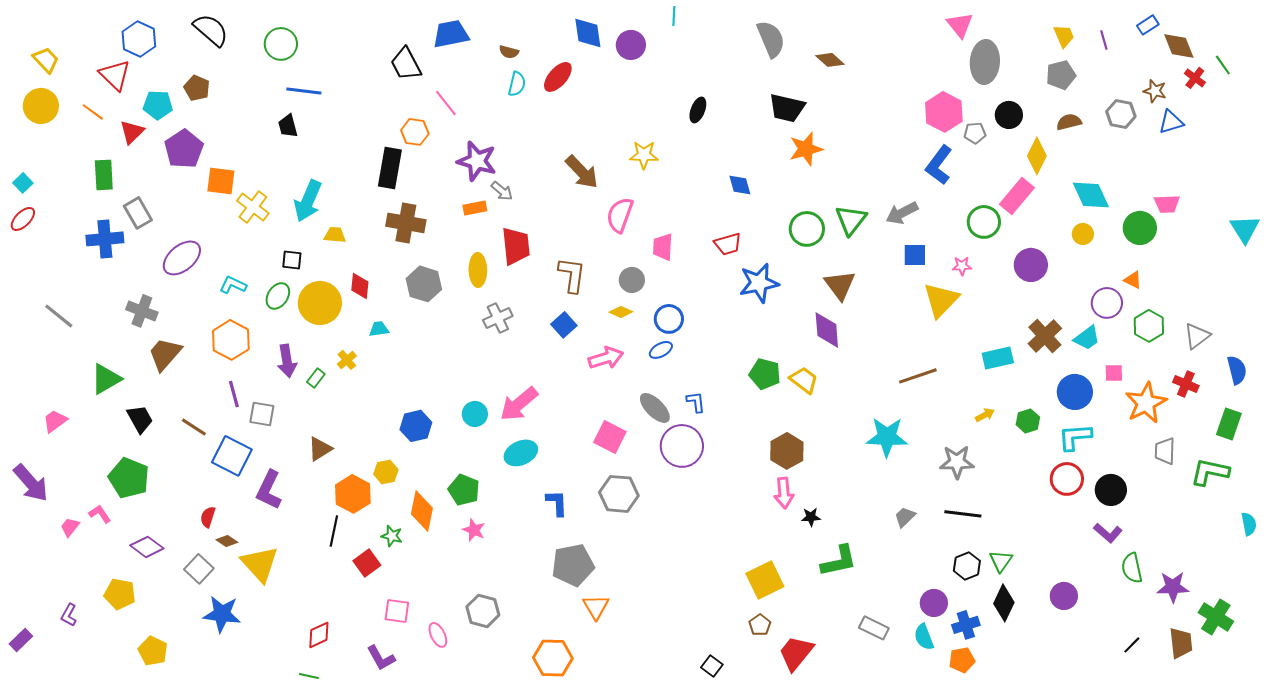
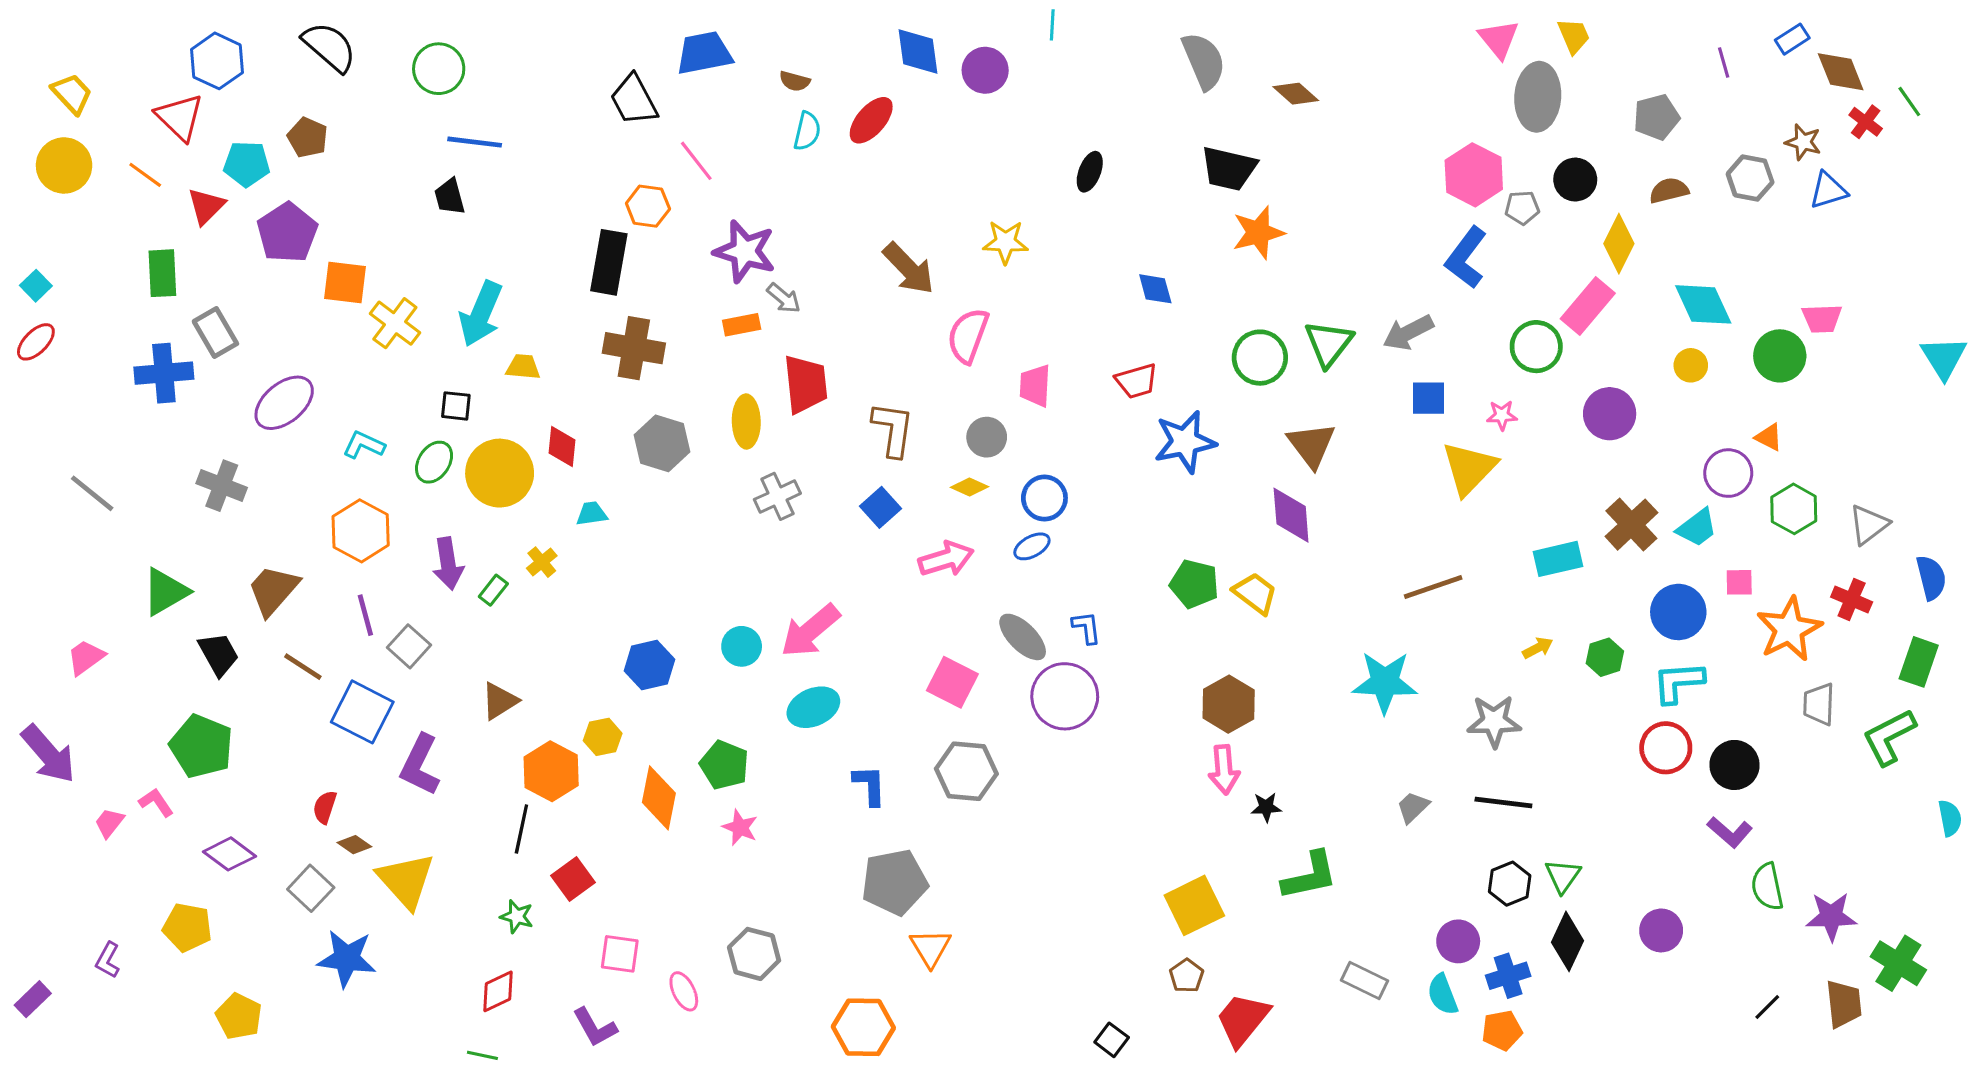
yellow trapezoid: (1064, 36) -> (1574, 36), moved
brown trapezoid: (165, 354) -> (273, 590), moved
gray square: (262, 414) -> (409, 646), turned 32
green L-shape: (1210, 472) -> (1889, 737), turned -39
green star: (392, 536) -> (517, 916), moved

